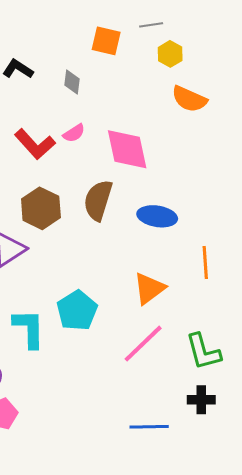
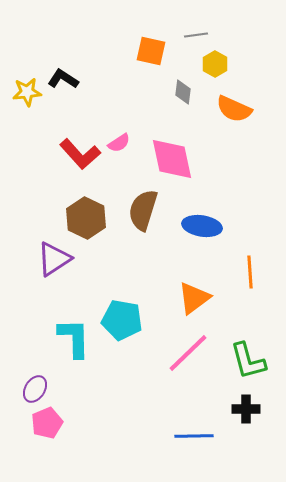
gray diamond: (72, 82) -> (183, 92), moved
cyan pentagon: (77, 311) -> (122, 320), turned -30

